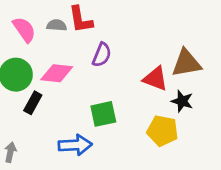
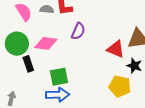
black rectangle: (33, 103) -> (28, 64), turned -49
green square: (103, 114) -> (59, 77), moved

